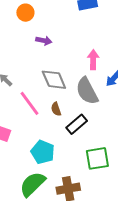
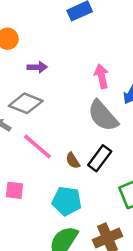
gray diamond: (54, 80) -> (26, 103), moved, turned -32
brown semicircle: (56, 109) -> (73, 161), moved

